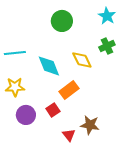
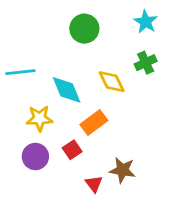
yellow star: (15, 87) -> (39, 118), moved

